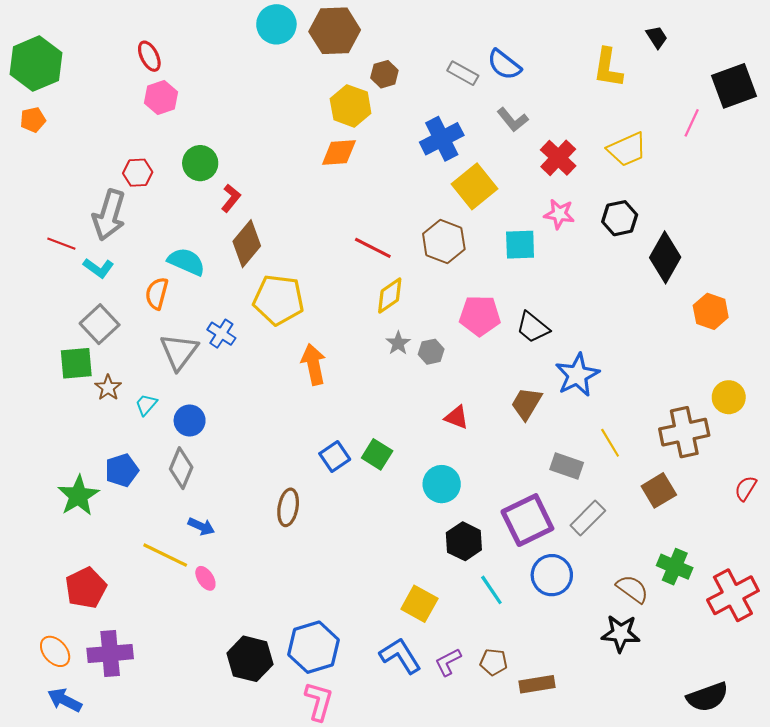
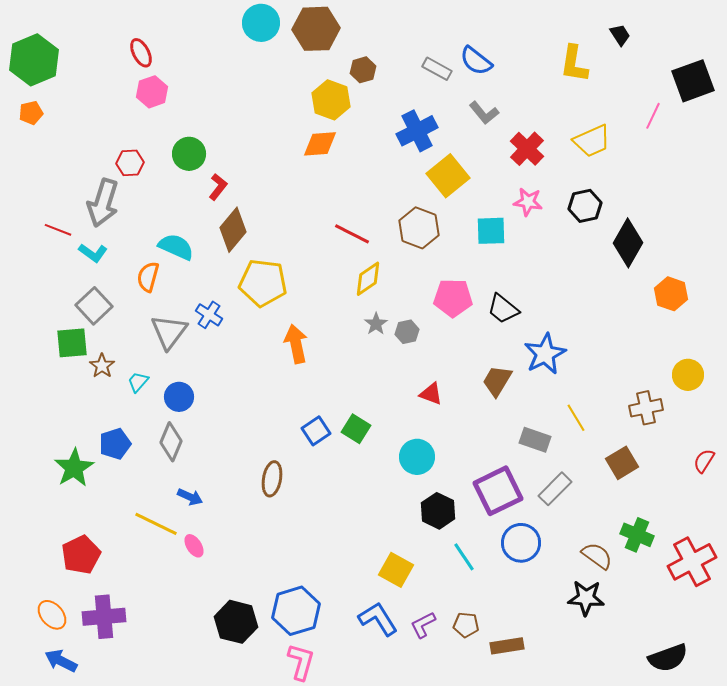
brown cross: (684, 432) -> (646, 408), size x0.7

